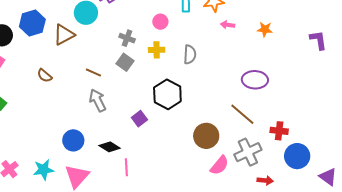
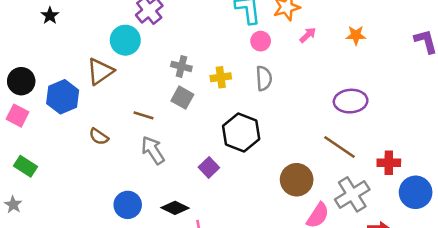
pink circle: (160, 22) -> (261, 41), moved
blue hexagon: (32, 23) -> (63, 97), moved
pink arrow: (228, 25) -> (308, 35), turned 136
brown semicircle: (45, 76) -> (99, 137), moved

